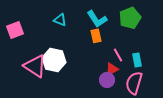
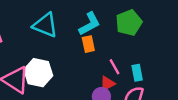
cyan L-shape: (97, 19) -> (89, 24), turned -85
cyan triangle: (60, 20) -> (45, 25), size x1.6

